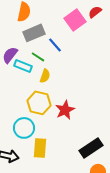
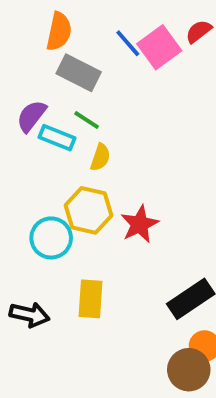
gray rectangle: (34, 33) -> (79, 73), turned 50
blue line: (55, 45) -> (128, 43), moved
cyan circle: (24, 128) -> (51, 238), moved

